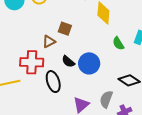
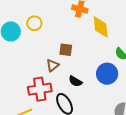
blue circle: (89, 63) -> (107, 74), moved

